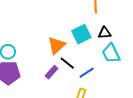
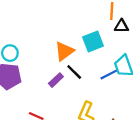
black triangle: (105, 33) -> (122, 26), moved
blue line: (87, 73) -> (109, 75), moved

